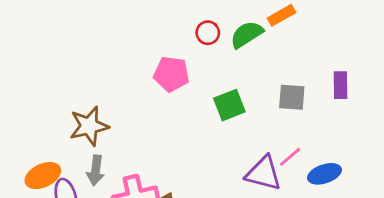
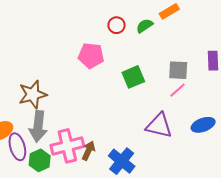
green semicircle: (247, 34) -> (145, 26), size x0.7
pink line: (290, 157) -> (178, 90), moved
gray arrow: (96, 170) -> (38, 126), size x1.4

